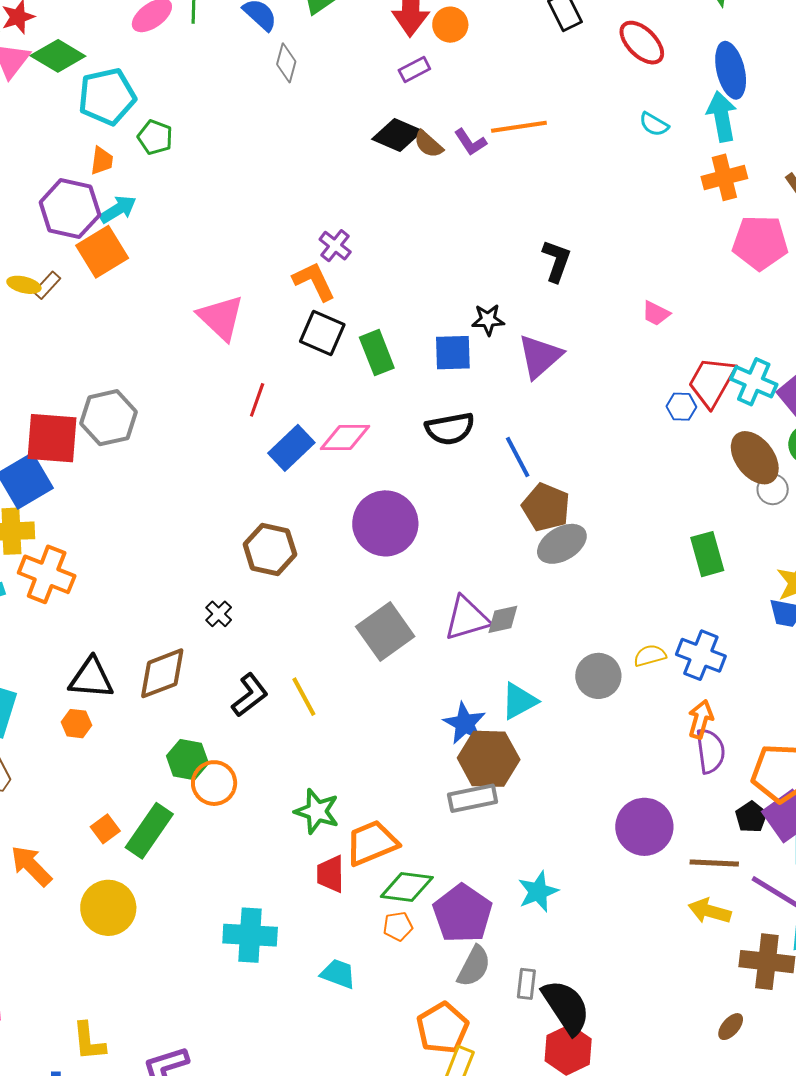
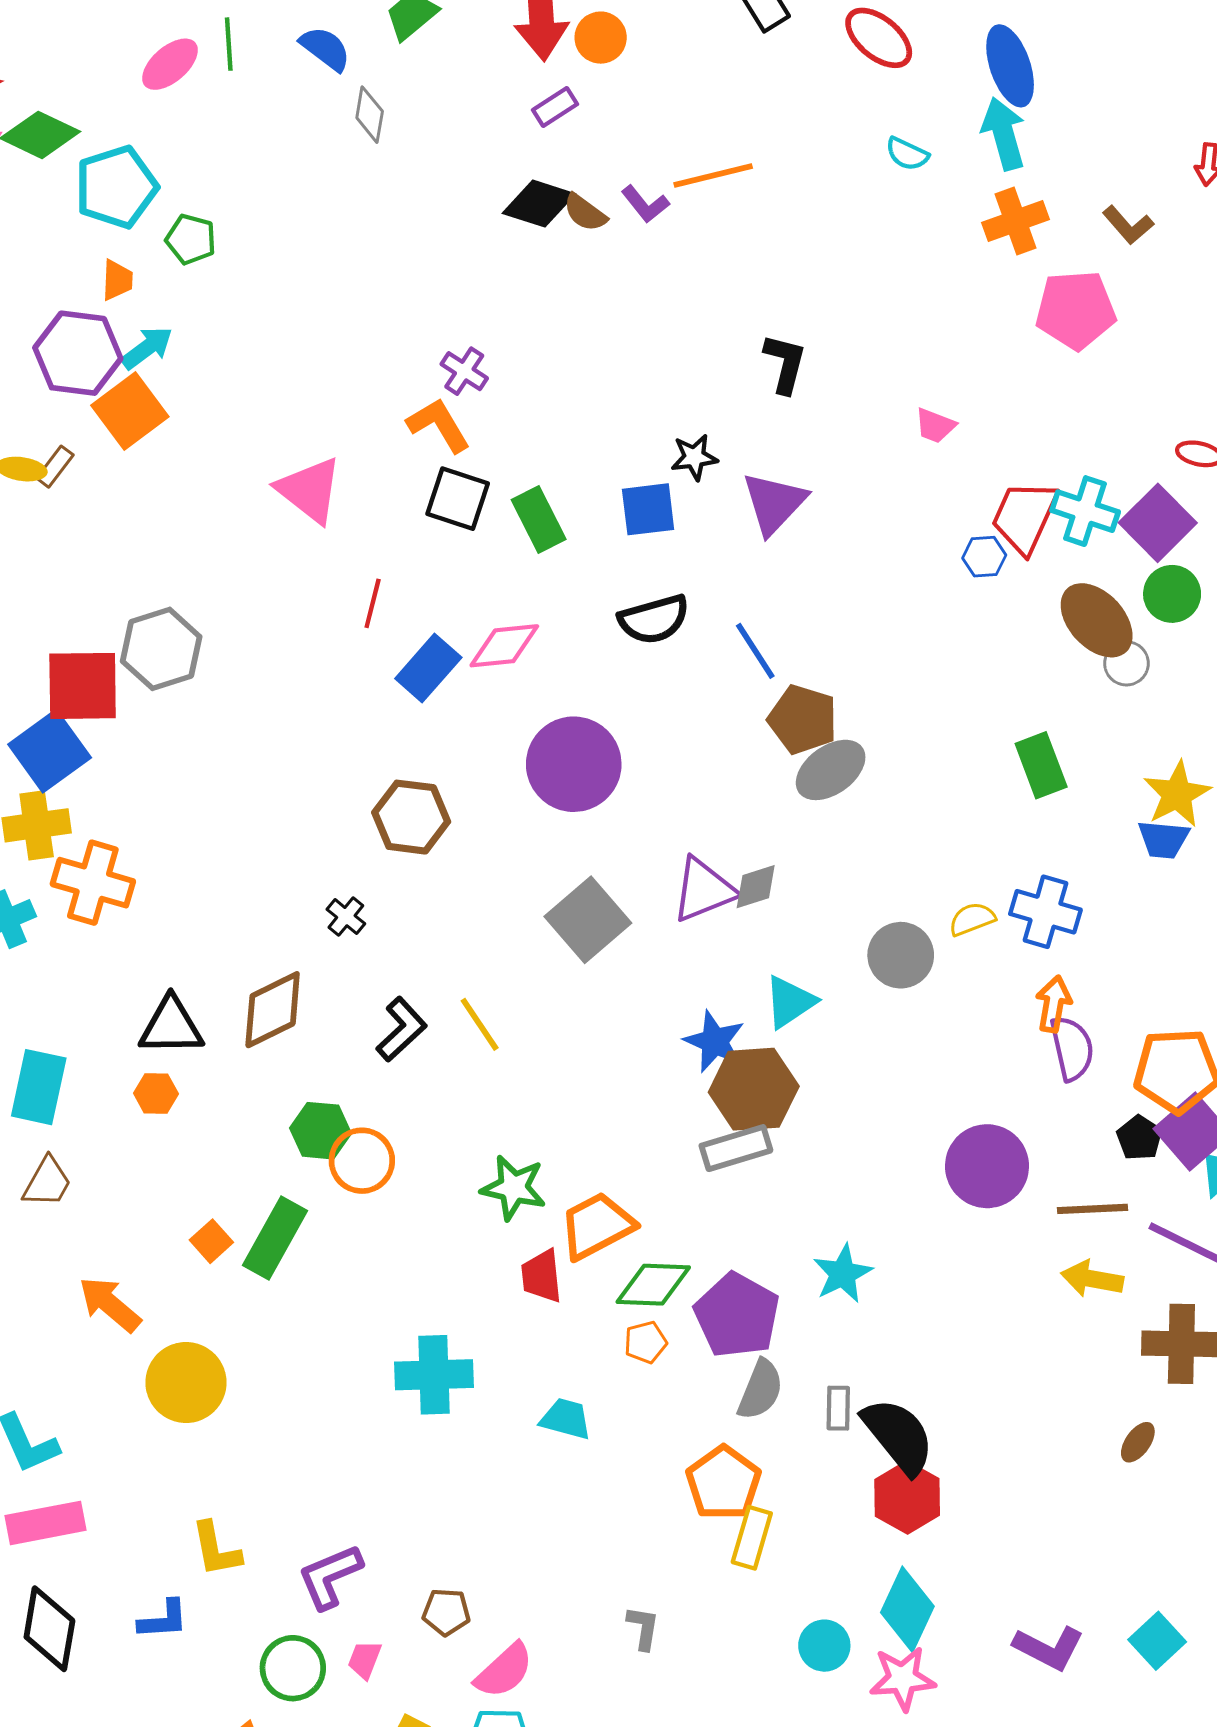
yellow circle: (108, 908) -> (186, 1383), moved

